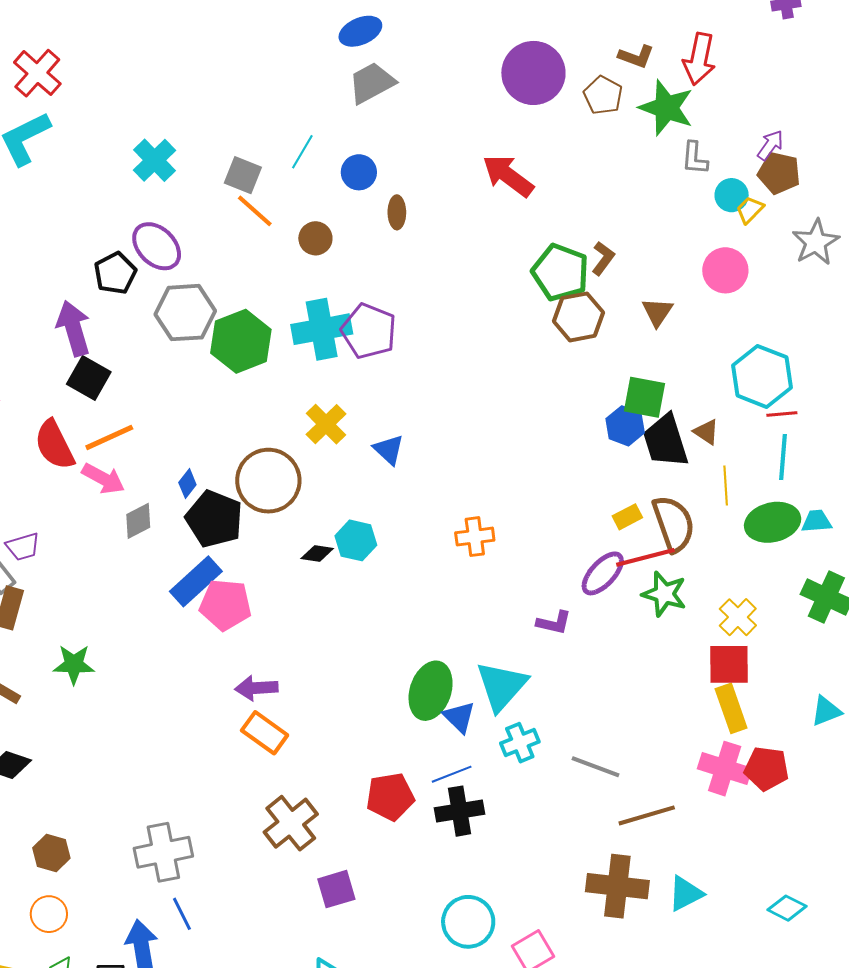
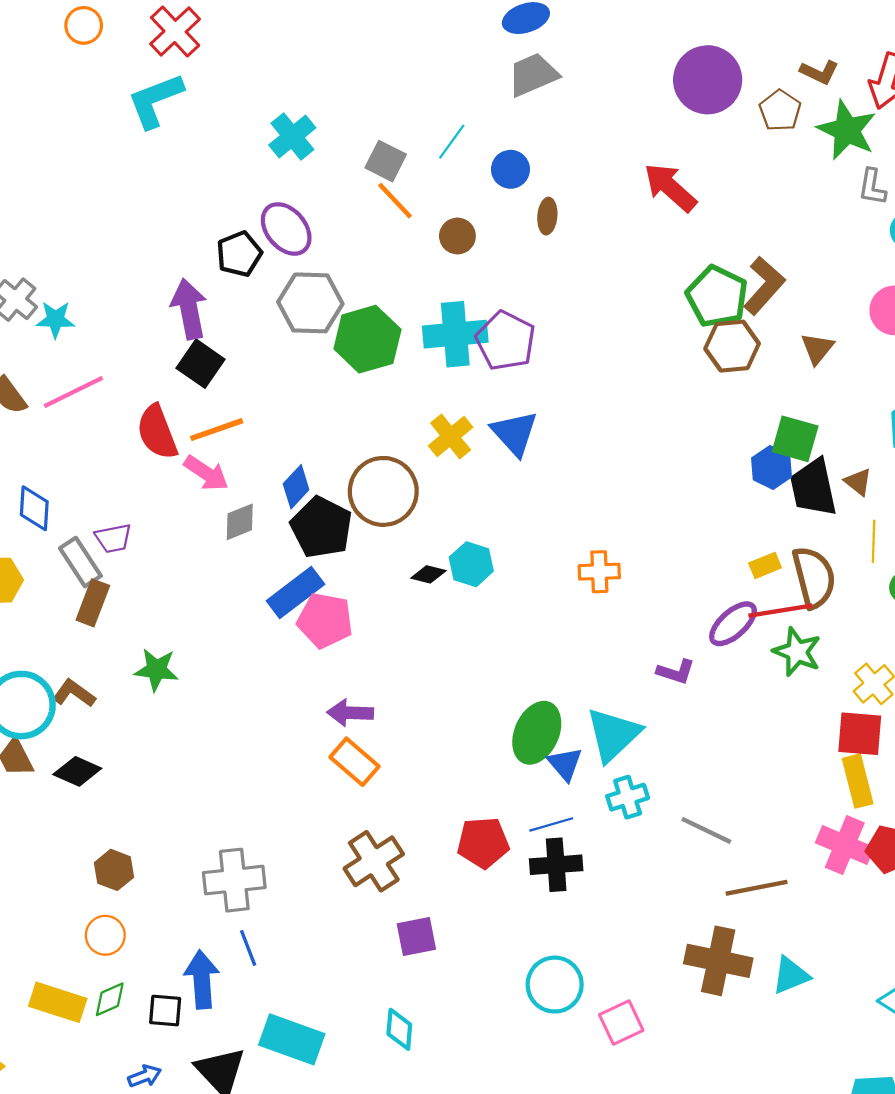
brown L-shape: (603, 258) -> (764, 286), size x1.6
blue triangle: (389, 450) -> (515, 433), moved, size x1.4
blue diamond: (187, 484) -> (296, 487), size x1.4

